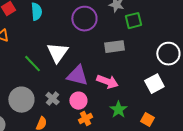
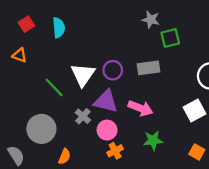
purple circle: (84, 19) -> (113, 70), moved, size x0.7
gray cross: (52, 99) -> (83, 116), moved
green star: (118, 110) -> (153, 140), turned 30
orange square: (147, 120) -> (197, 152), moved

